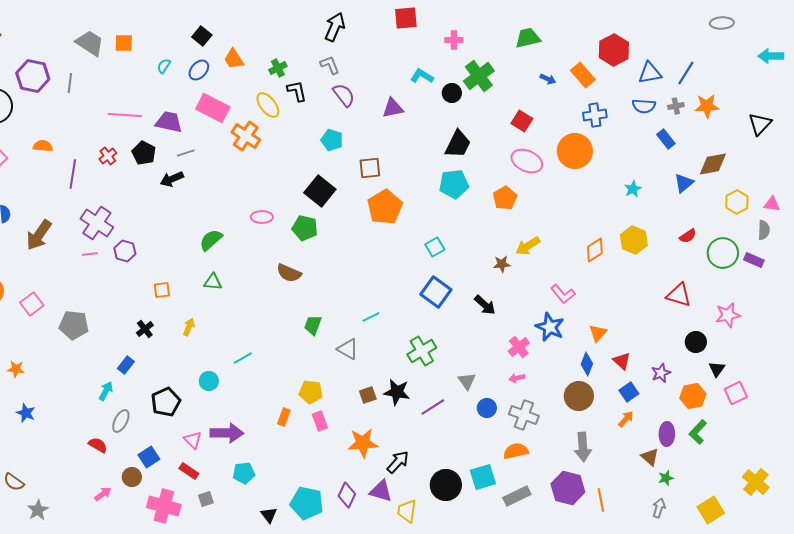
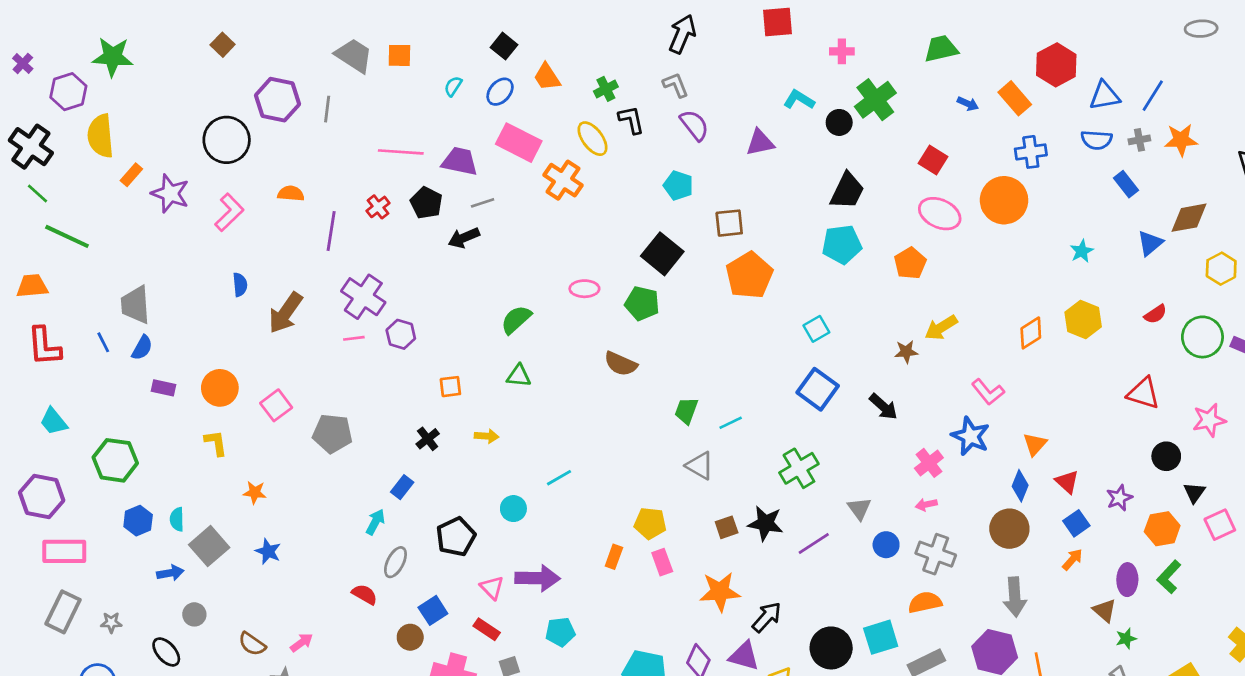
green trapezoid: (313, 325) -> (686, 411), moved
yellow arrow: (189, 327) -> (487, 436), turned 72
pink arrow: (103, 494) -> (302, 643), moved

